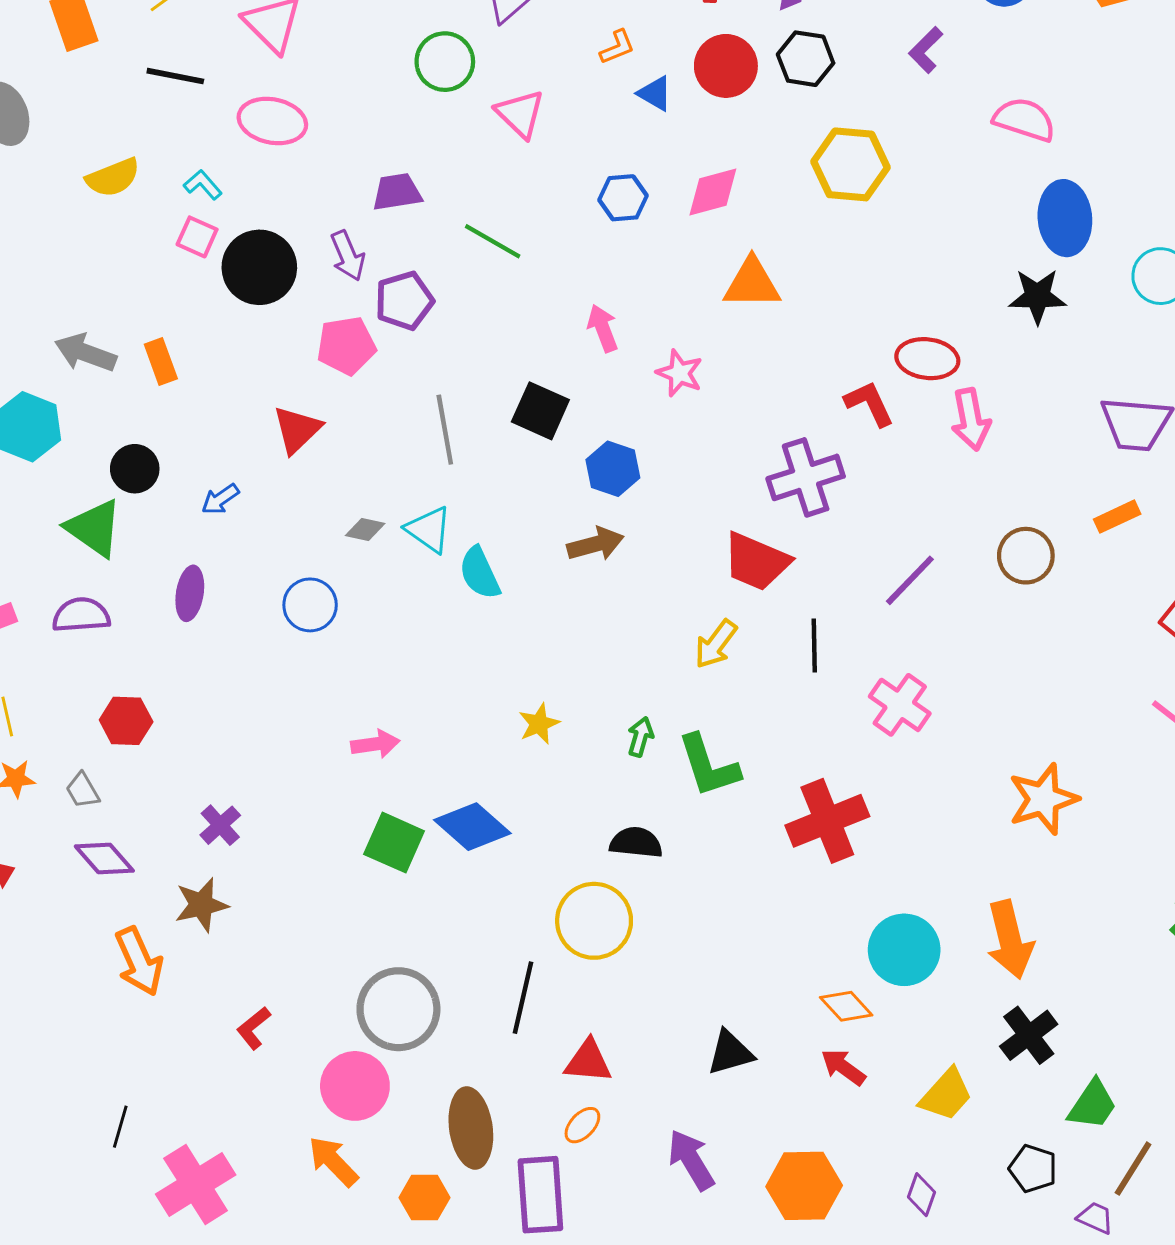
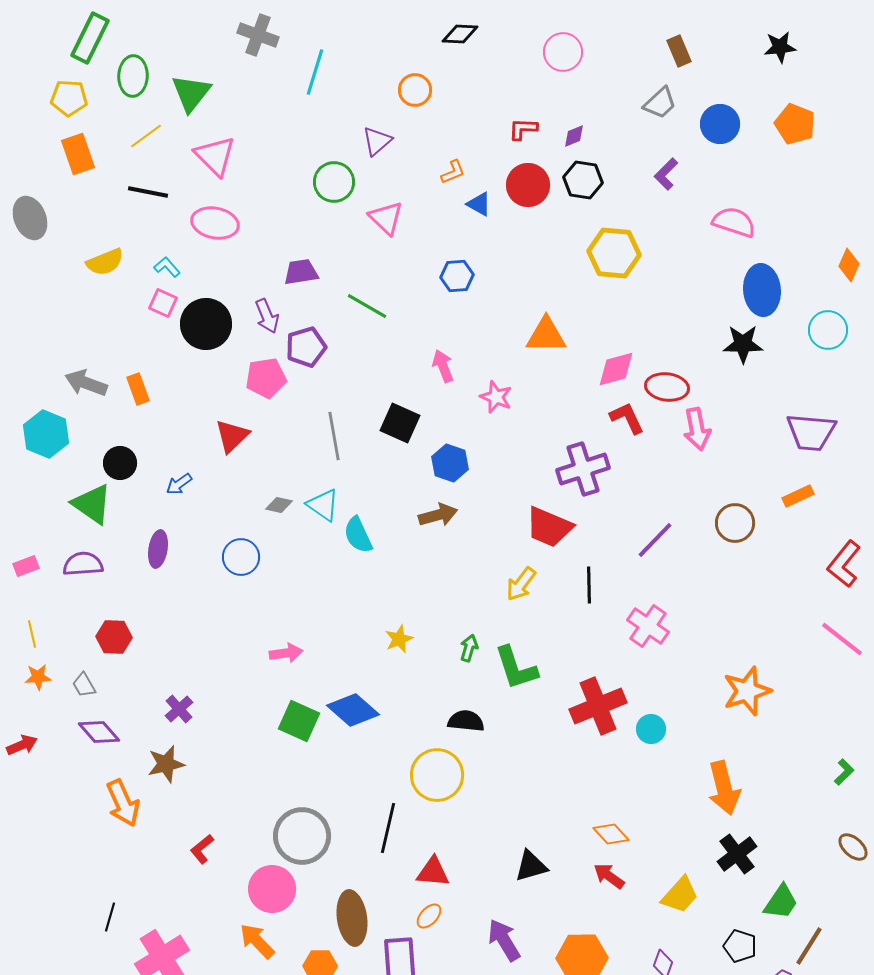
pink diamond: (713, 192) -> (616, 369), moved
cyan circle: (904, 950) -> (651, 729), moved, size x0.6

